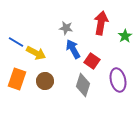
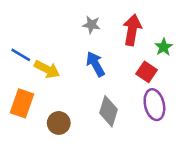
gray star: (66, 28) -> (92, 25), moved
red square: (92, 61) -> (147, 72), moved
brown circle: (45, 81) -> (59, 123), moved

